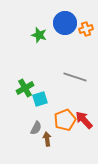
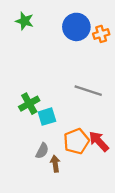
green star: (39, 35) -> (24, 21), moved

